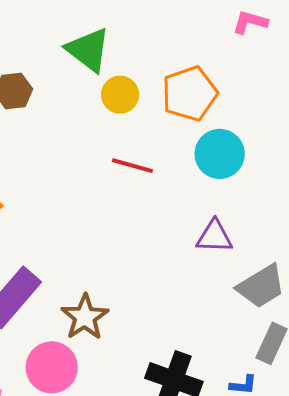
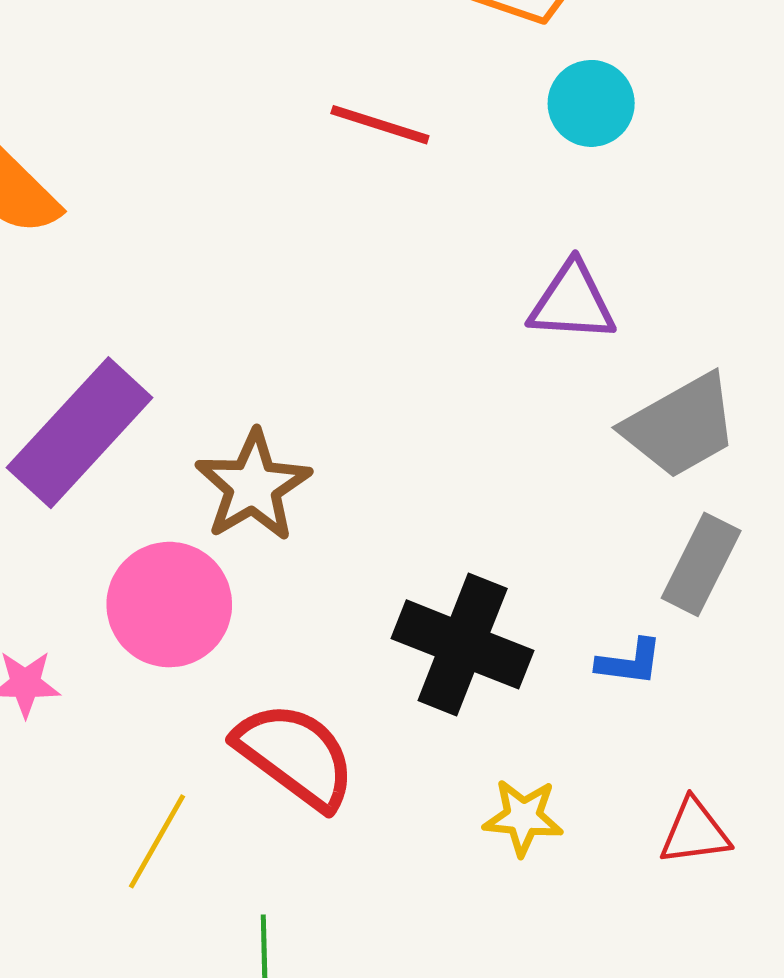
cyan circle: (220, 154) -> (591, 103), size x0.7

